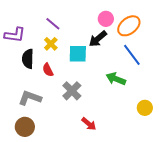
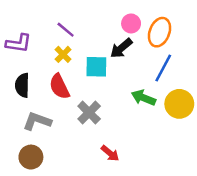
orange ellipse: (129, 26) -> (160, 32), turned -30
blue line: (132, 55) -> (163, 68), turned 65
black semicircle: (28, 59) -> (22, 85), moved
red semicircle: (48, 70) -> (59, 87), size x1.5
yellow circle: (145, 108) -> (179, 104), moved, size x1.5

